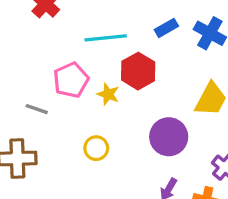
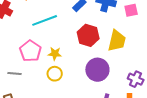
red hexagon: (138, 71) -> (88, 35), moved
yellow circle: (96, 148) -> (55, 74), moved

